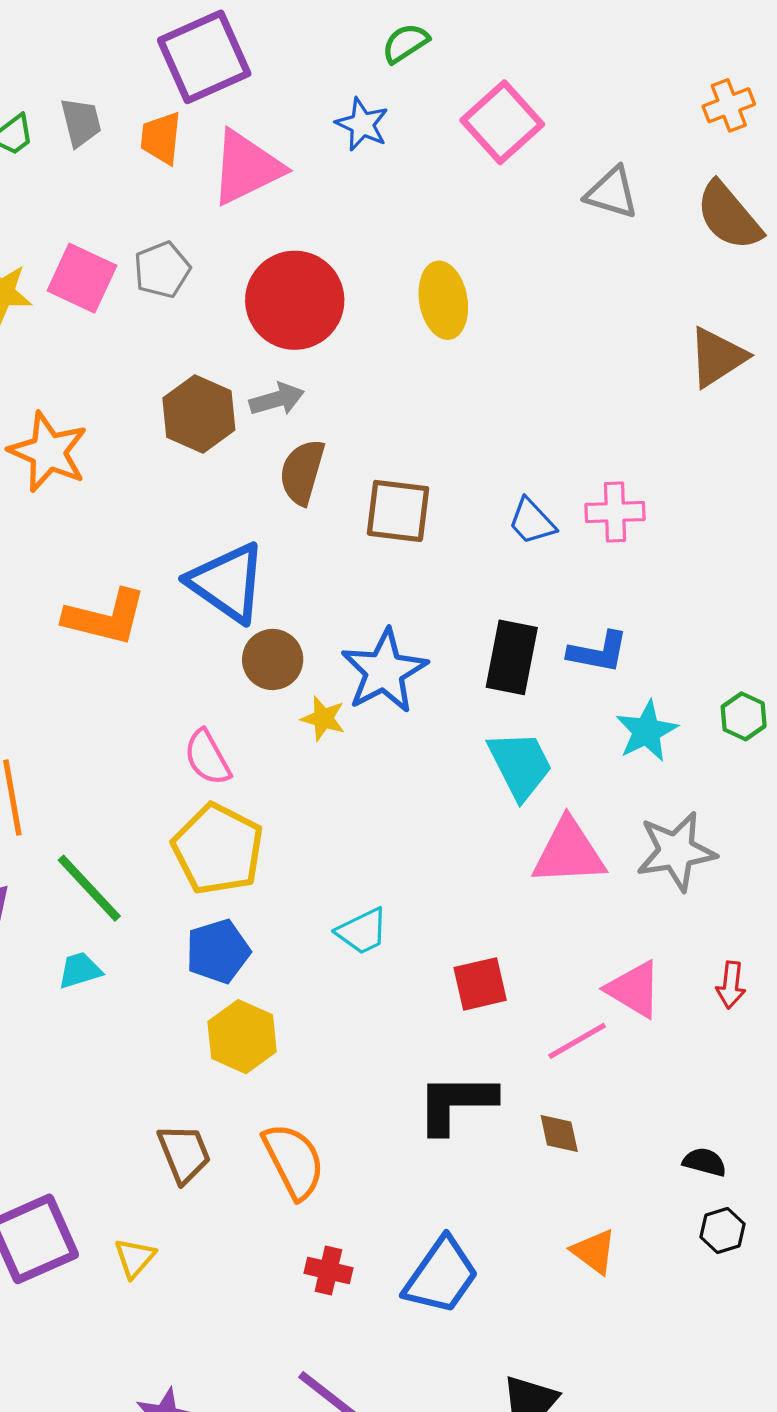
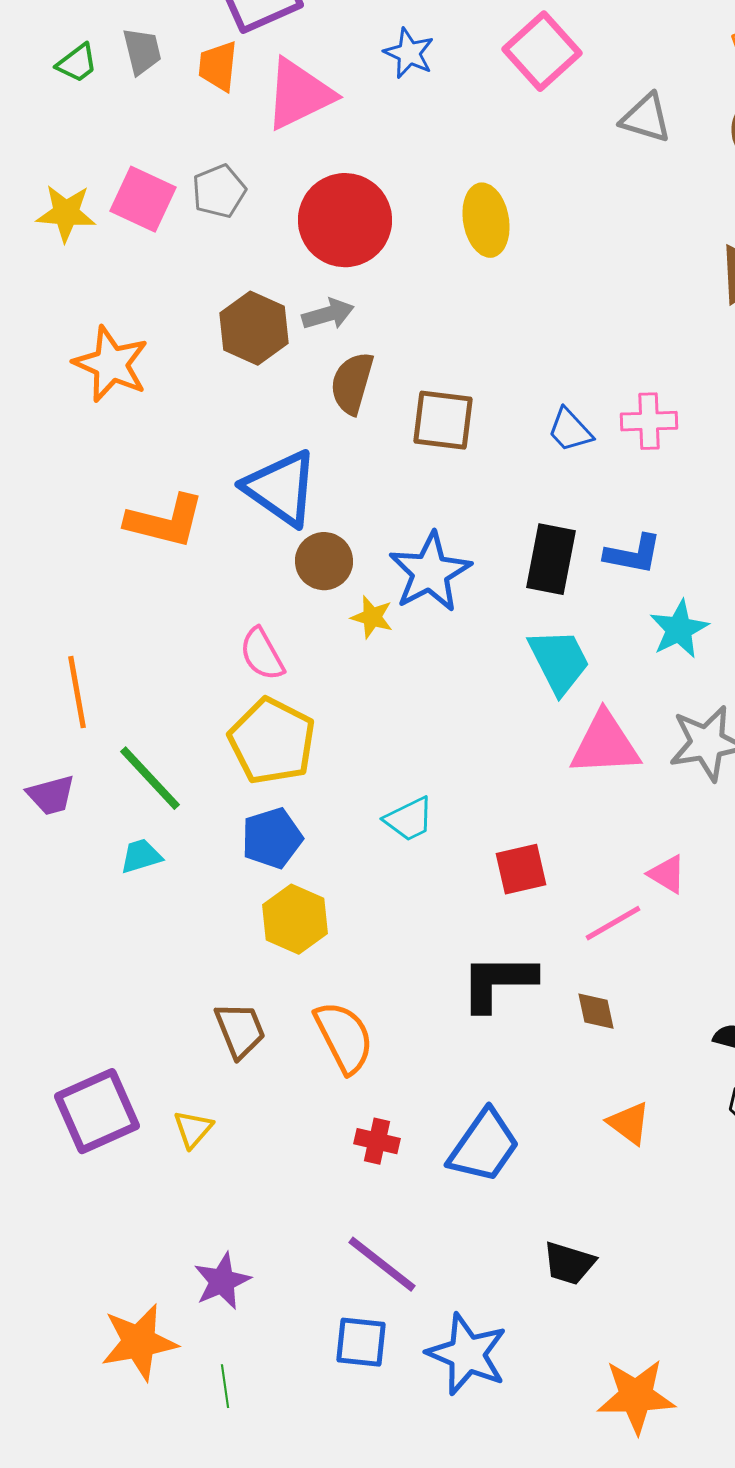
pink triangle: (634, 989) -> (667, 874), size x0.7

